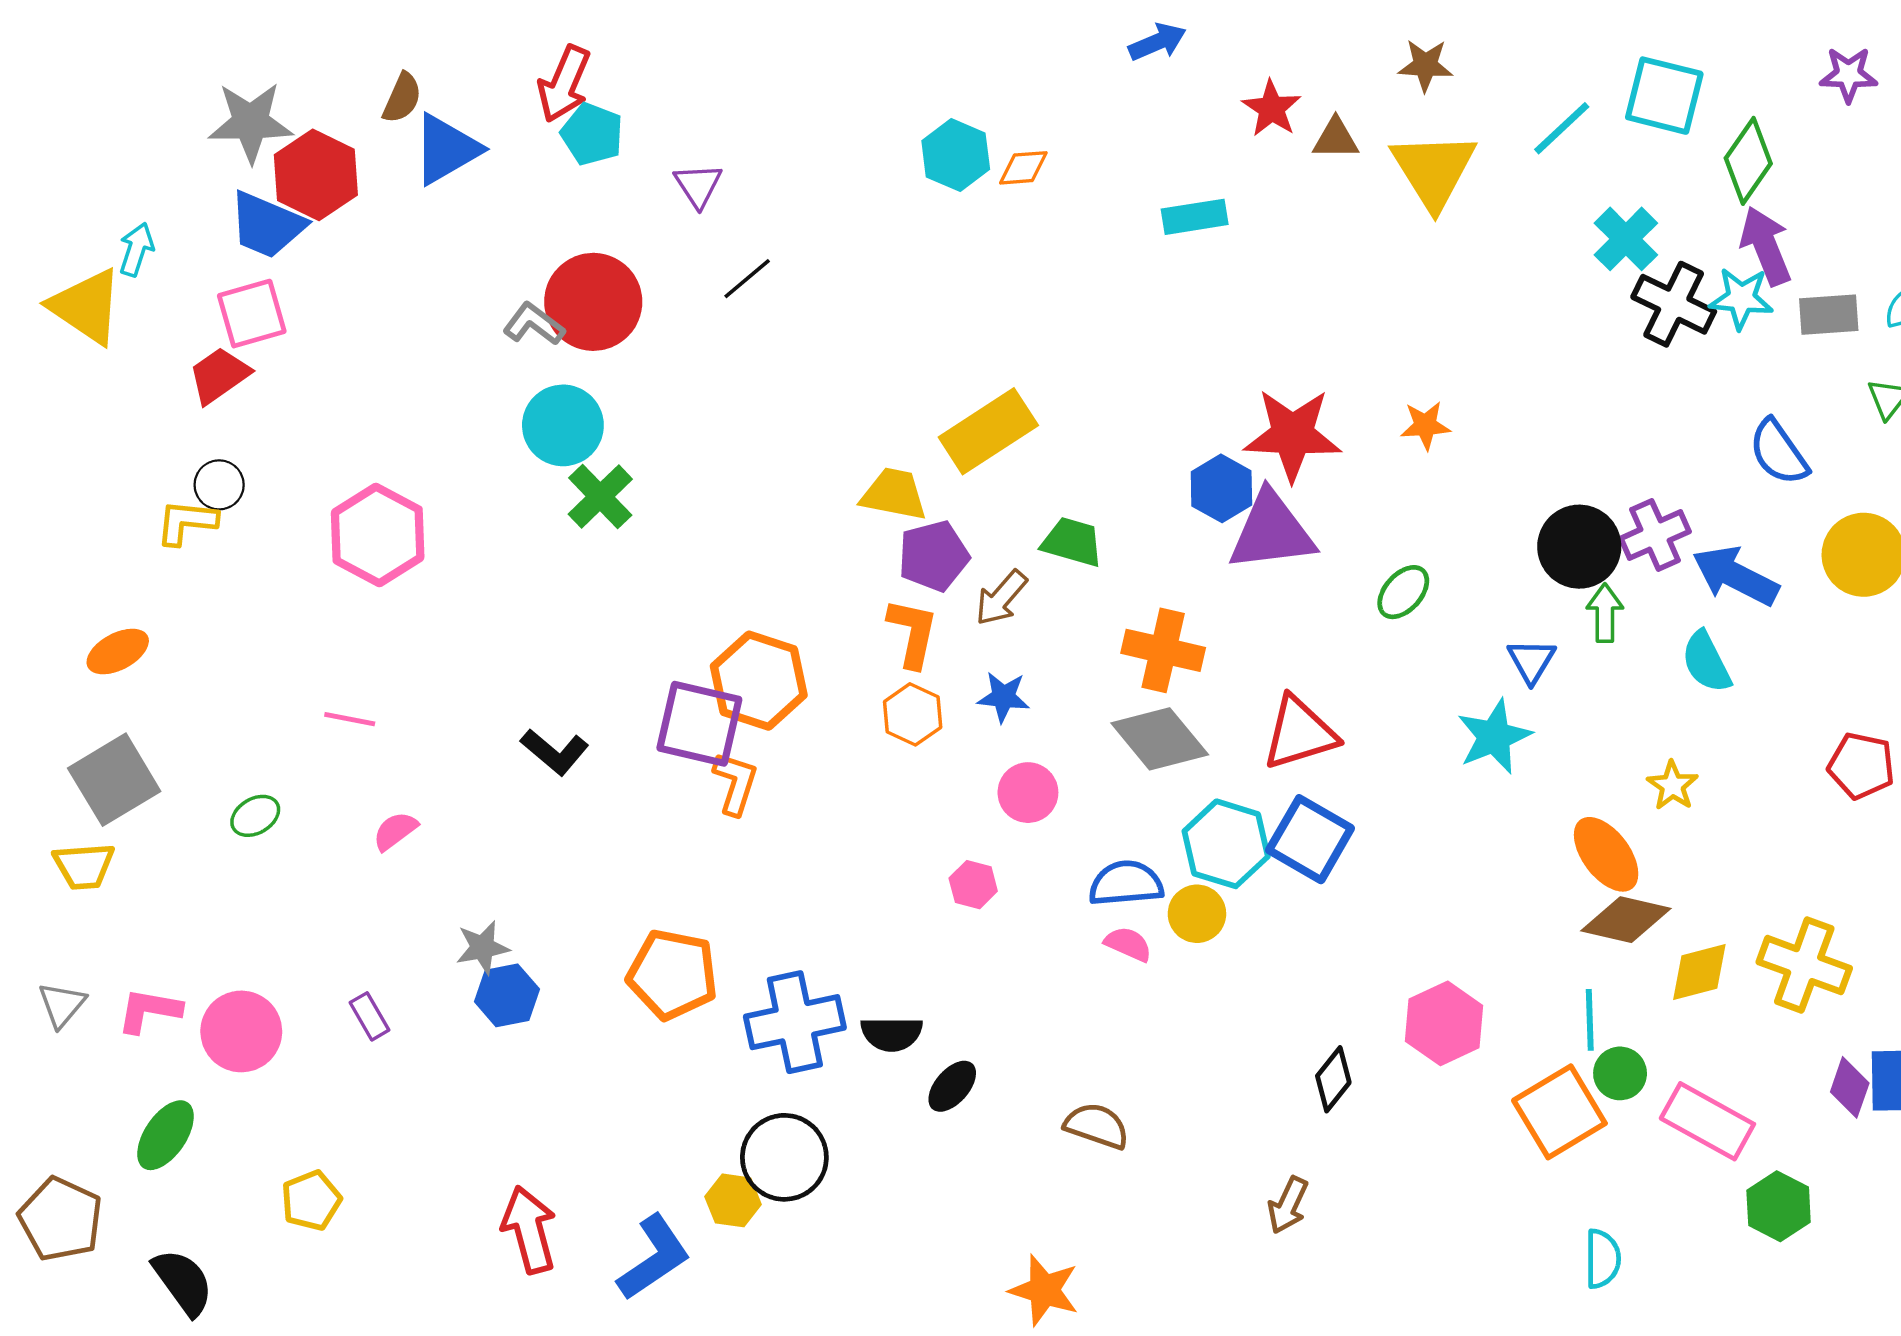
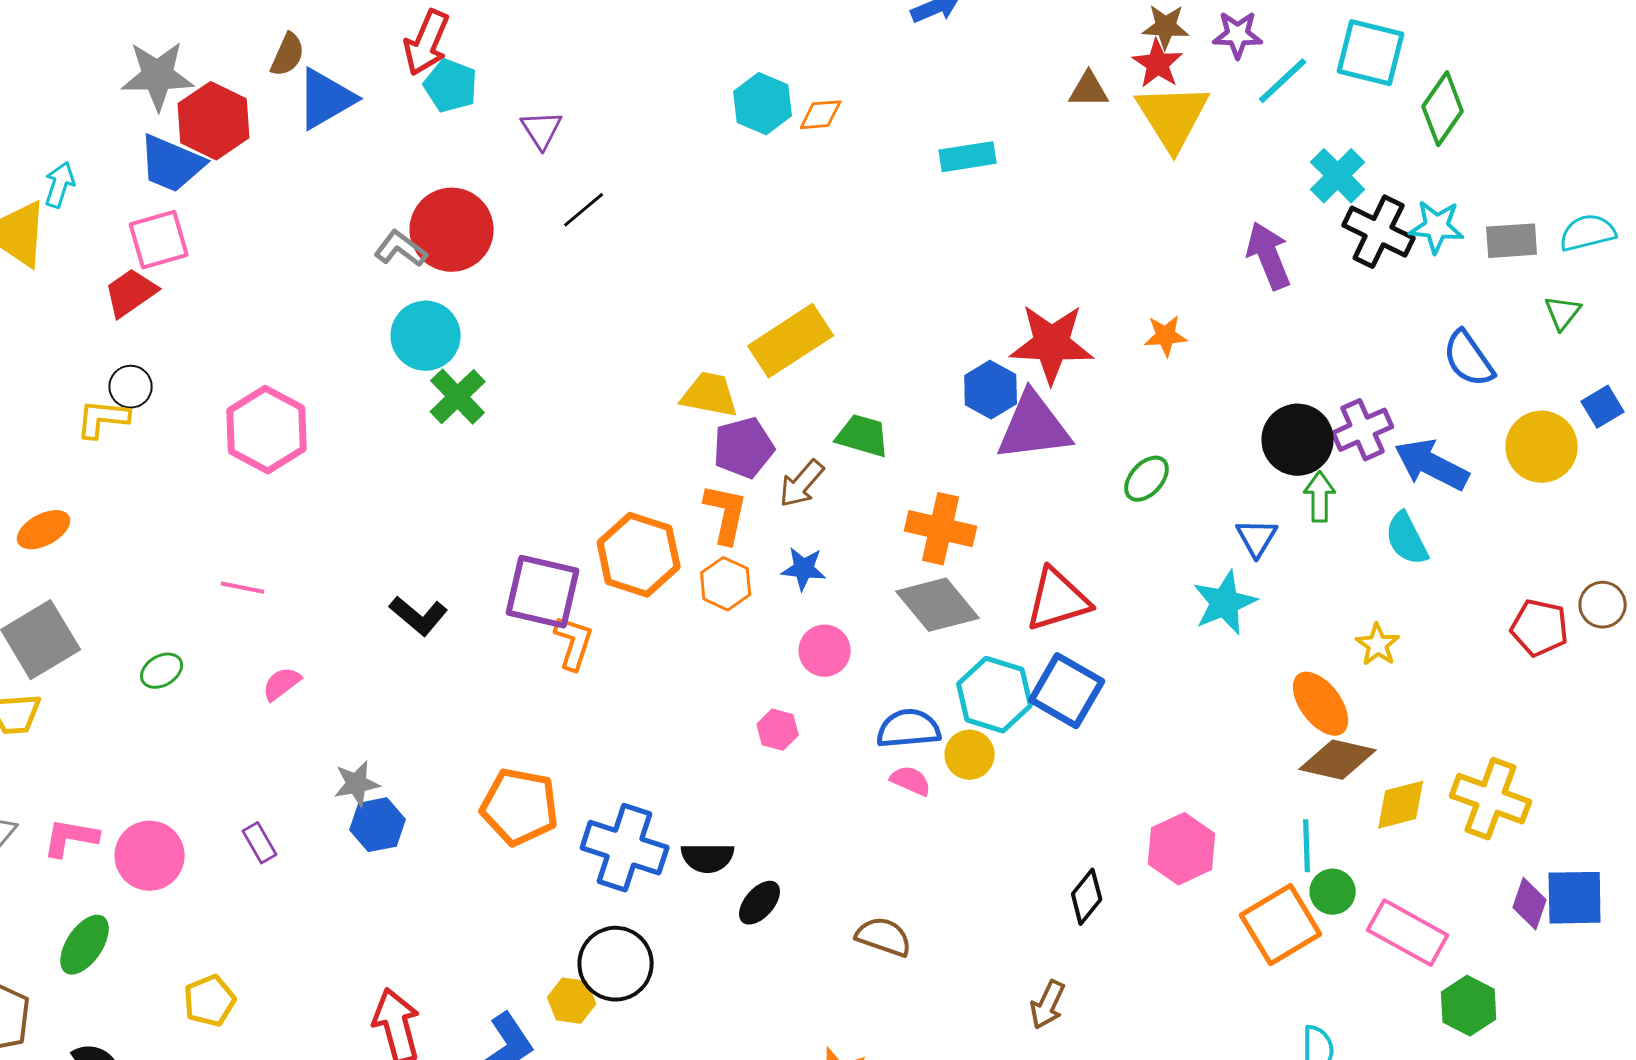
purple star: (1848, 75) -> (1238, 35), moved
red star: (1272, 108) -> (1158, 64), moved
purple arrow: (1766, 246) -> (1269, 256), moved
orange hexagon: (759, 681) -> (639, 555), moved
blue cross: (795, 1022) -> (625, 848), turned 30

